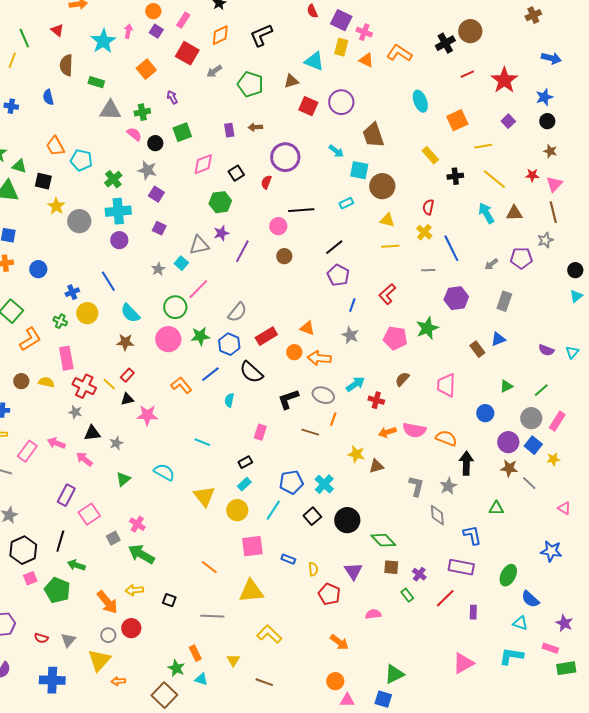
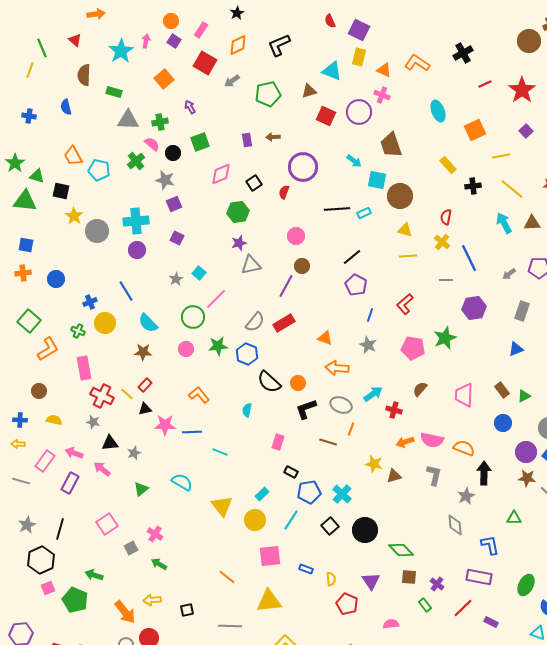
brown circle: (470, 31) -> (529, 41), moved
pink cross: (364, 32) -> (382, 95), moved
green pentagon: (250, 84) -> (268, 94), turned -30
green cross: (113, 179) -> (136, 161), moved
purple square: (156, 194) -> (174, 204), turned 35
black line: (301, 210) -> (337, 209), moved
gray triangle: (199, 245) -> (251, 265), moved
purple line: (242, 251) -> (286, 286), moved
red rectangle: (266, 336) -> (284, 323), moved
pink circle: (168, 339) -> (186, 349), size x0.6
brown rectangle: (477, 349) -> (502, 390), moved
orange circle: (294, 352) -> (298, 383), moved
blue line: (210, 374) -> (192, 432), moved, turned 36
yellow semicircle: (46, 382) -> (54, 420), moved
black rectangle: (245, 462) -> (291, 472), moved, turned 56
gray L-shape: (416, 486) -> (434, 475), moved
purple rectangle: (66, 495) -> (70, 483), moved
black line: (60, 541) -> (60, 529), moved
green arrow: (141, 554) -> (159, 564), size x0.6
black square: (169, 600) -> (187, 610), turned -32
purple rectangle: (473, 612) -> (491, 622), turned -64

